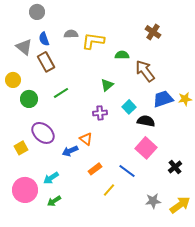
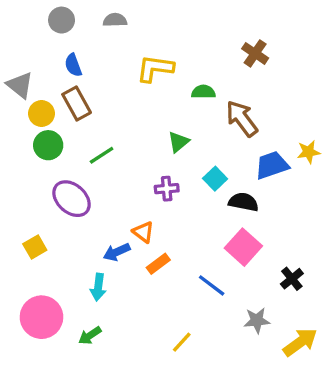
gray semicircle: (71, 34) -> (115, 20), moved
gray triangle: (24, 47) -> (20, 85), moved
yellow circle: (13, 80) -> (41, 114), moved
green circle: (29, 99) -> (48, 145), moved
yellow star: (185, 99) -> (309, 152), moved
purple ellipse: (43, 133) -> (72, 199), moved
orange rectangle: (95, 169) -> (158, 264), moved
cyan arrow: (51, 178) -> (98, 287), moved, turned -49
yellow line: (109, 190) -> (182, 342), moved
gray star: (153, 201) -> (257, 320), moved

